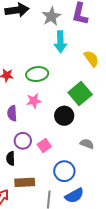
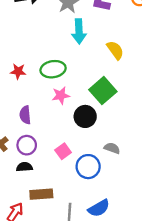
pink star: (34, 101) -> (61, 95), moved
purple circle: (23, 141) -> (27, 145), moved
black semicircle: (11, 158) -> (24, 167), turned 88
blue circle: (64, 171) -> (88, 167), moved

